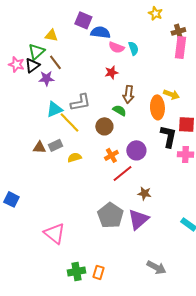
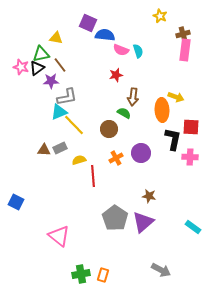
green triangle: (36, 51) -> (41, 54), turned 30
gray L-shape: (80, 102) -> (67, 97), moved
red line: (122, 173) -> (93, 176), moved, turned -55

